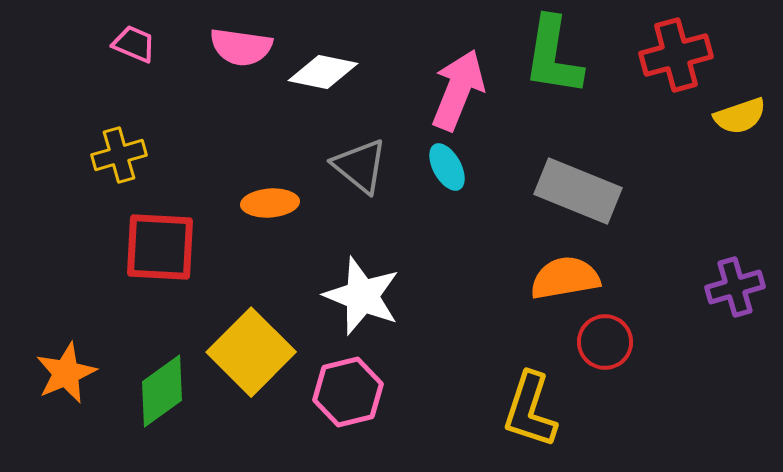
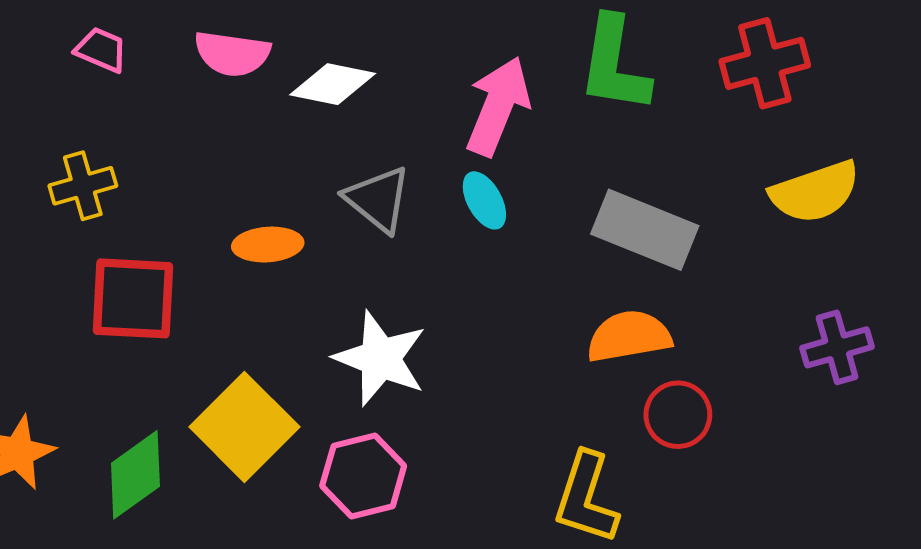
yellow semicircle: (740, 116) -> (815, 192), moved, size x1.4

